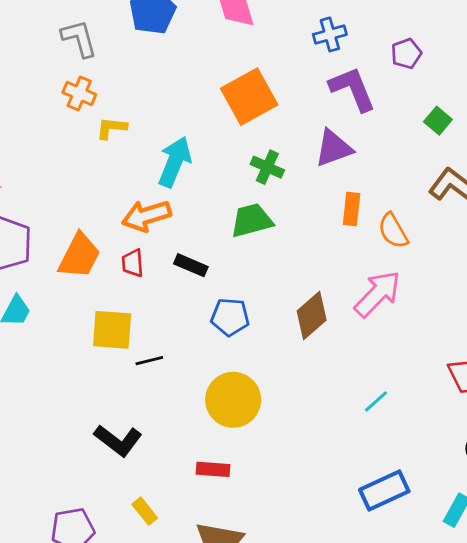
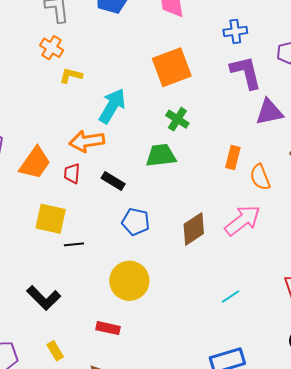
purple triangle: (334, 148) -> (269, 112), moved

